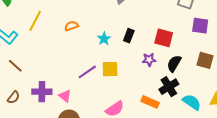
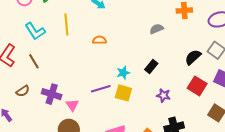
yellow line: (35, 21) -> (66, 24), turned -50
red square: (164, 38) -> (197, 86), moved
cyan star: (104, 39) -> (123, 73), moved
black semicircle: (174, 63) -> (193, 57), moved

